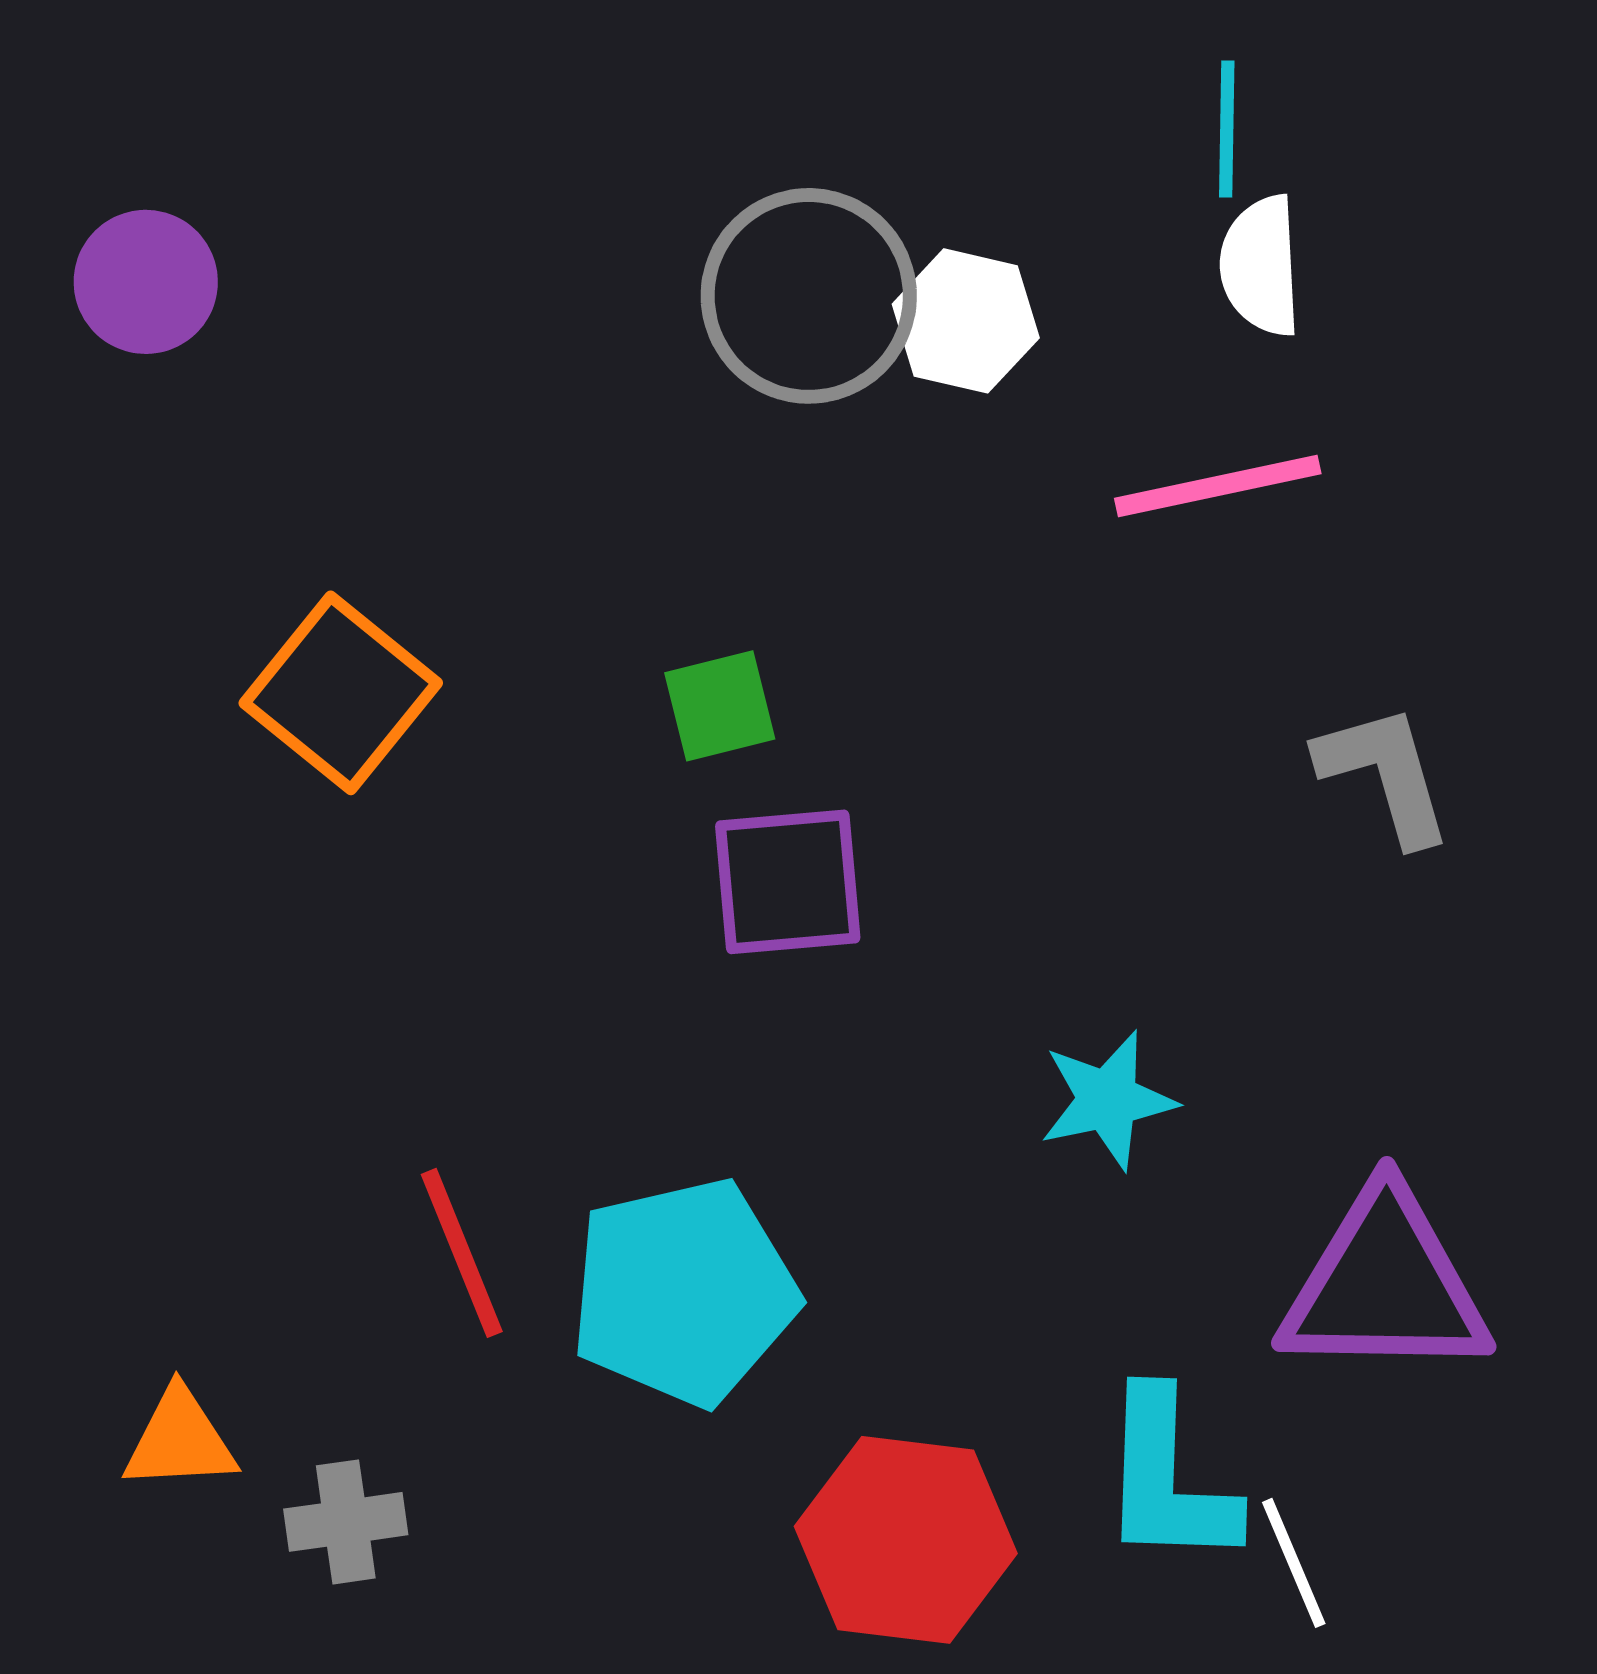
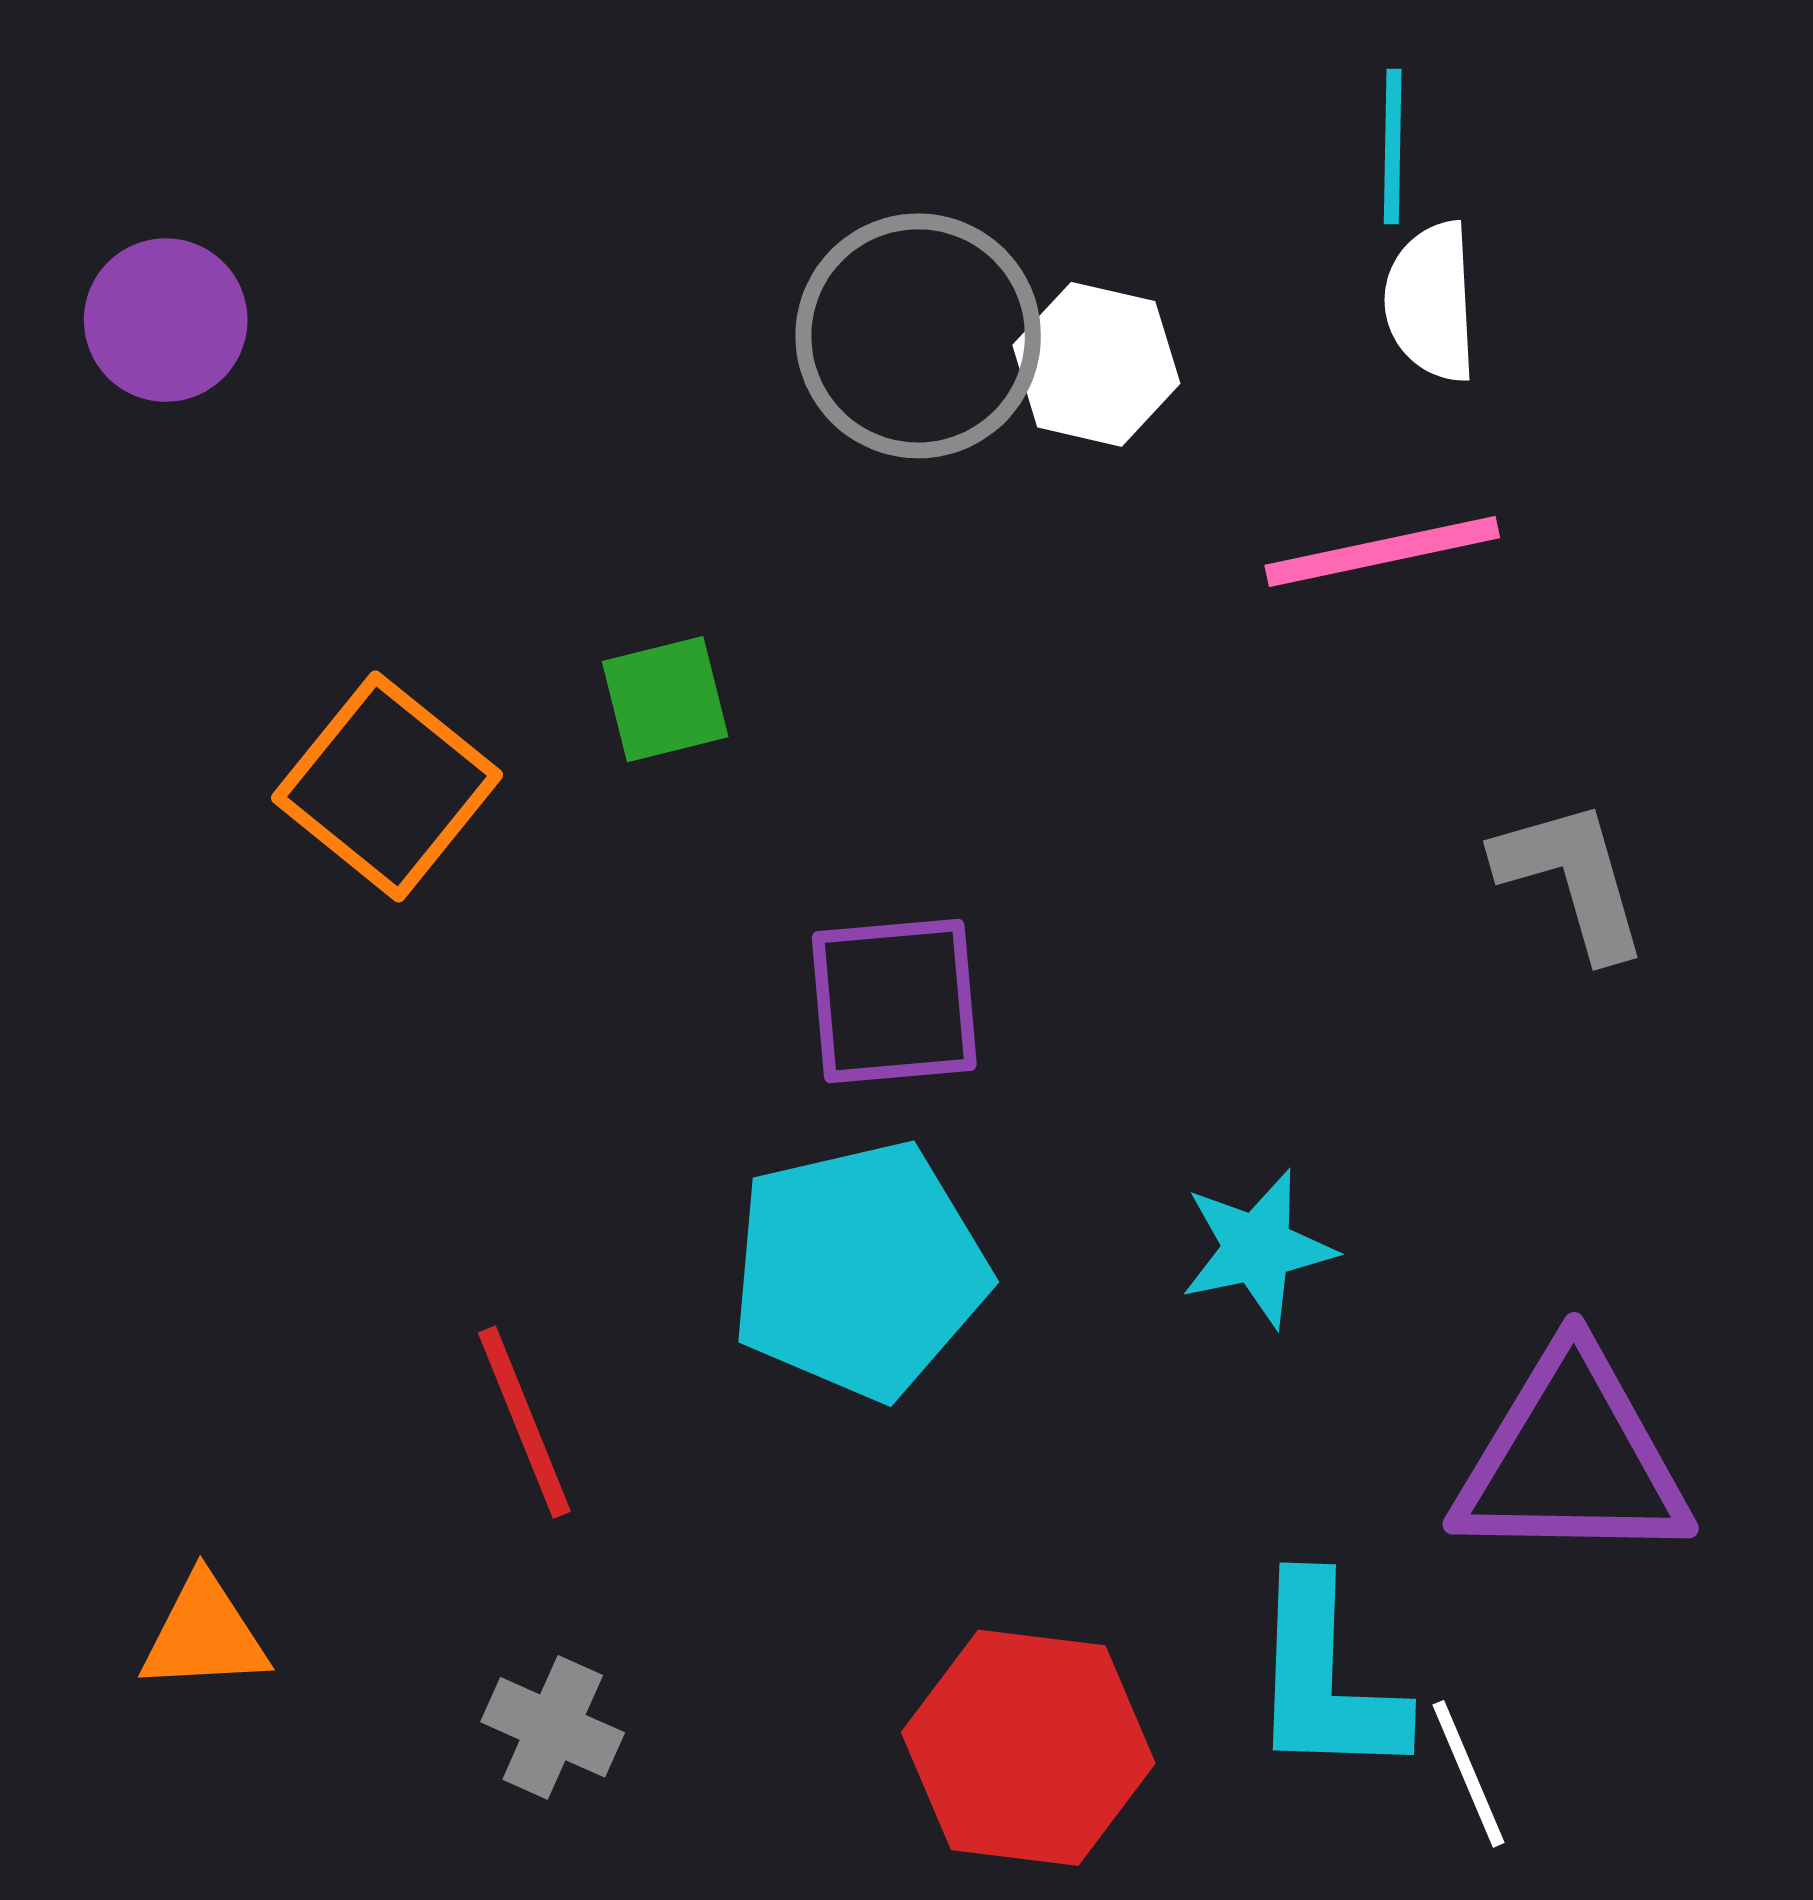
green square: (720, 706) -> (665, 699), moved
cyan pentagon: (684, 1292) -> (859, 1270), moved
gray cross: (346, 1522) -> (553, 1727), moved, turned 32

